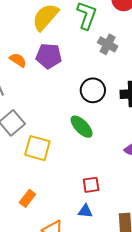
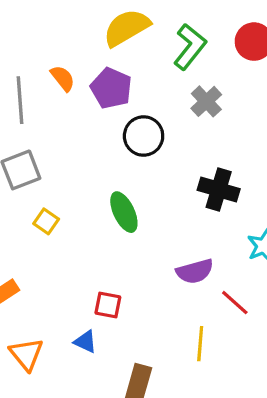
black circle: (93, 90) -> (144, 136), moved
yellow square: (37, 148) -> (46, 221), size x0.6

